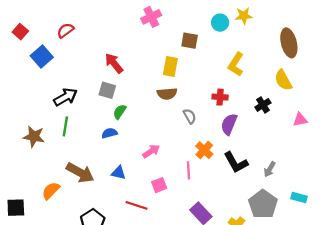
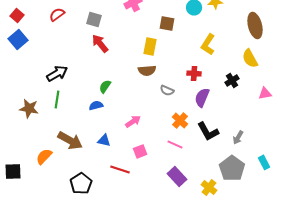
blue square: (42, 56) -> (18, 39), moved
gray square: (107, 90) -> (94, 19), moved
gray semicircle: (190, 116) -> (167, 90), turned 144
pink line: (188, 170) -> (175, 144), moved, turned -63
cyan rectangle: (299, 197) -> (264, 162), turned 48

